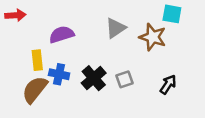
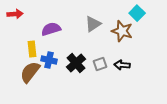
cyan square: (172, 14) -> (137, 13), turned 35
black arrow: (168, 84) -> (122, 65), moved, turned -119

